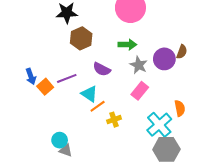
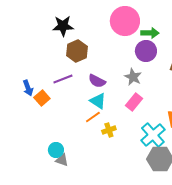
green arrow: (127, 45) -> (150, 33), moved
purple circle: (164, 59) -> (146, 51), moved
purple line: (67, 78) -> (63, 79), moved
cyan triangle: (89, 94) -> (98, 101), moved

